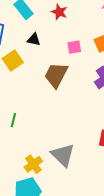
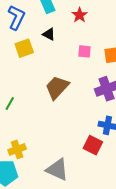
brown trapezoid: (56, 75) -> (57, 87), moved
gray triangle: (63, 155) -> (57, 170), moved, turned -35

